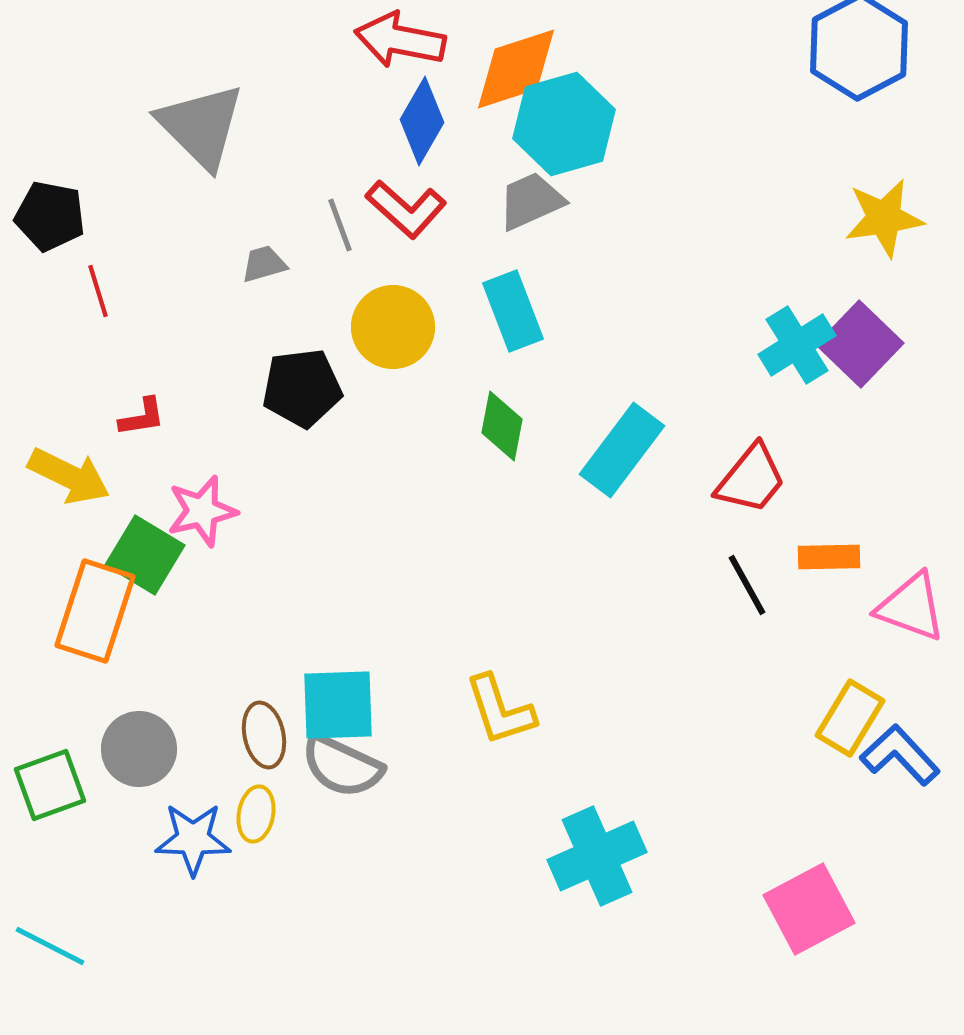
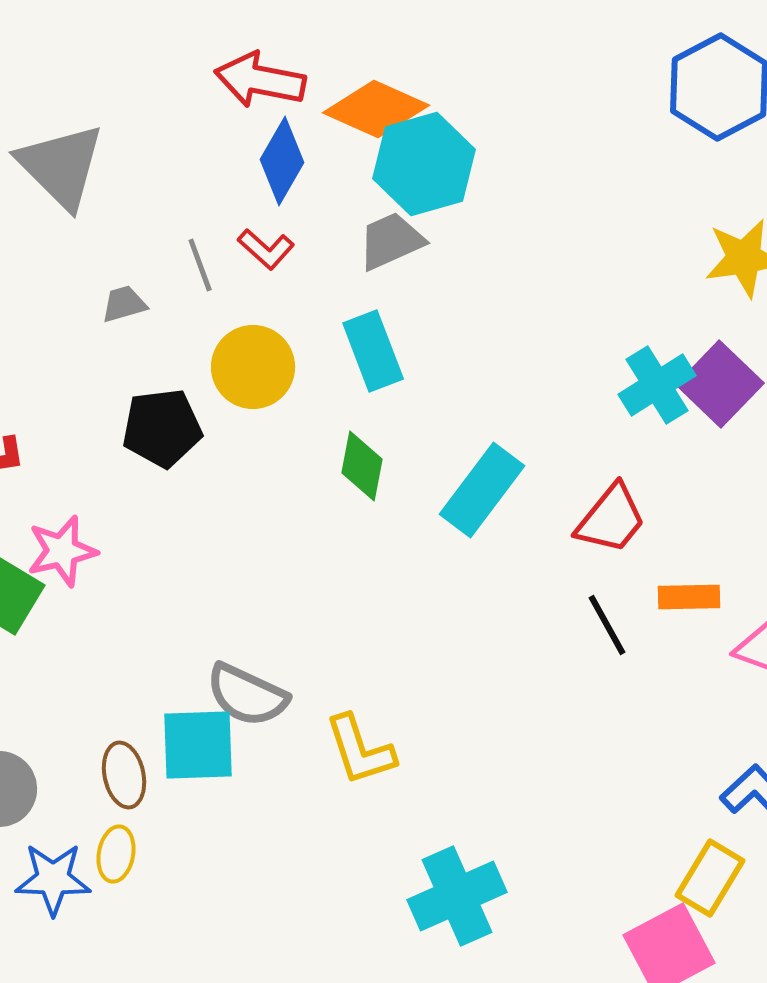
orange diamond: (516, 69) -> (376, 109), turned 42
red L-shape: (406, 209) -> (266, 249), size x0.7
yellow rectangle: (850, 718) -> (710, 878), moved
gray semicircle: (342, 766) -> (247, 695), moved

